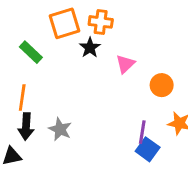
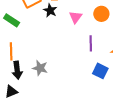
orange circle: (162, 85) -> (101, 14), moved
purple line: (142, 132) -> (91, 43), moved

